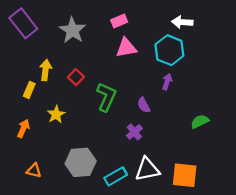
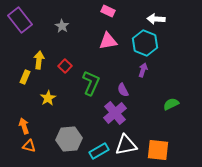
pink rectangle: (119, 21) -> (108, 11), moved, turned 48
gray star: (72, 30) -> (62, 26), size x0.6
orange arrow: (23, 128) -> (24, 126), moved, turned -42
purple cross: (134, 132) -> (115, 113), size x1.6

